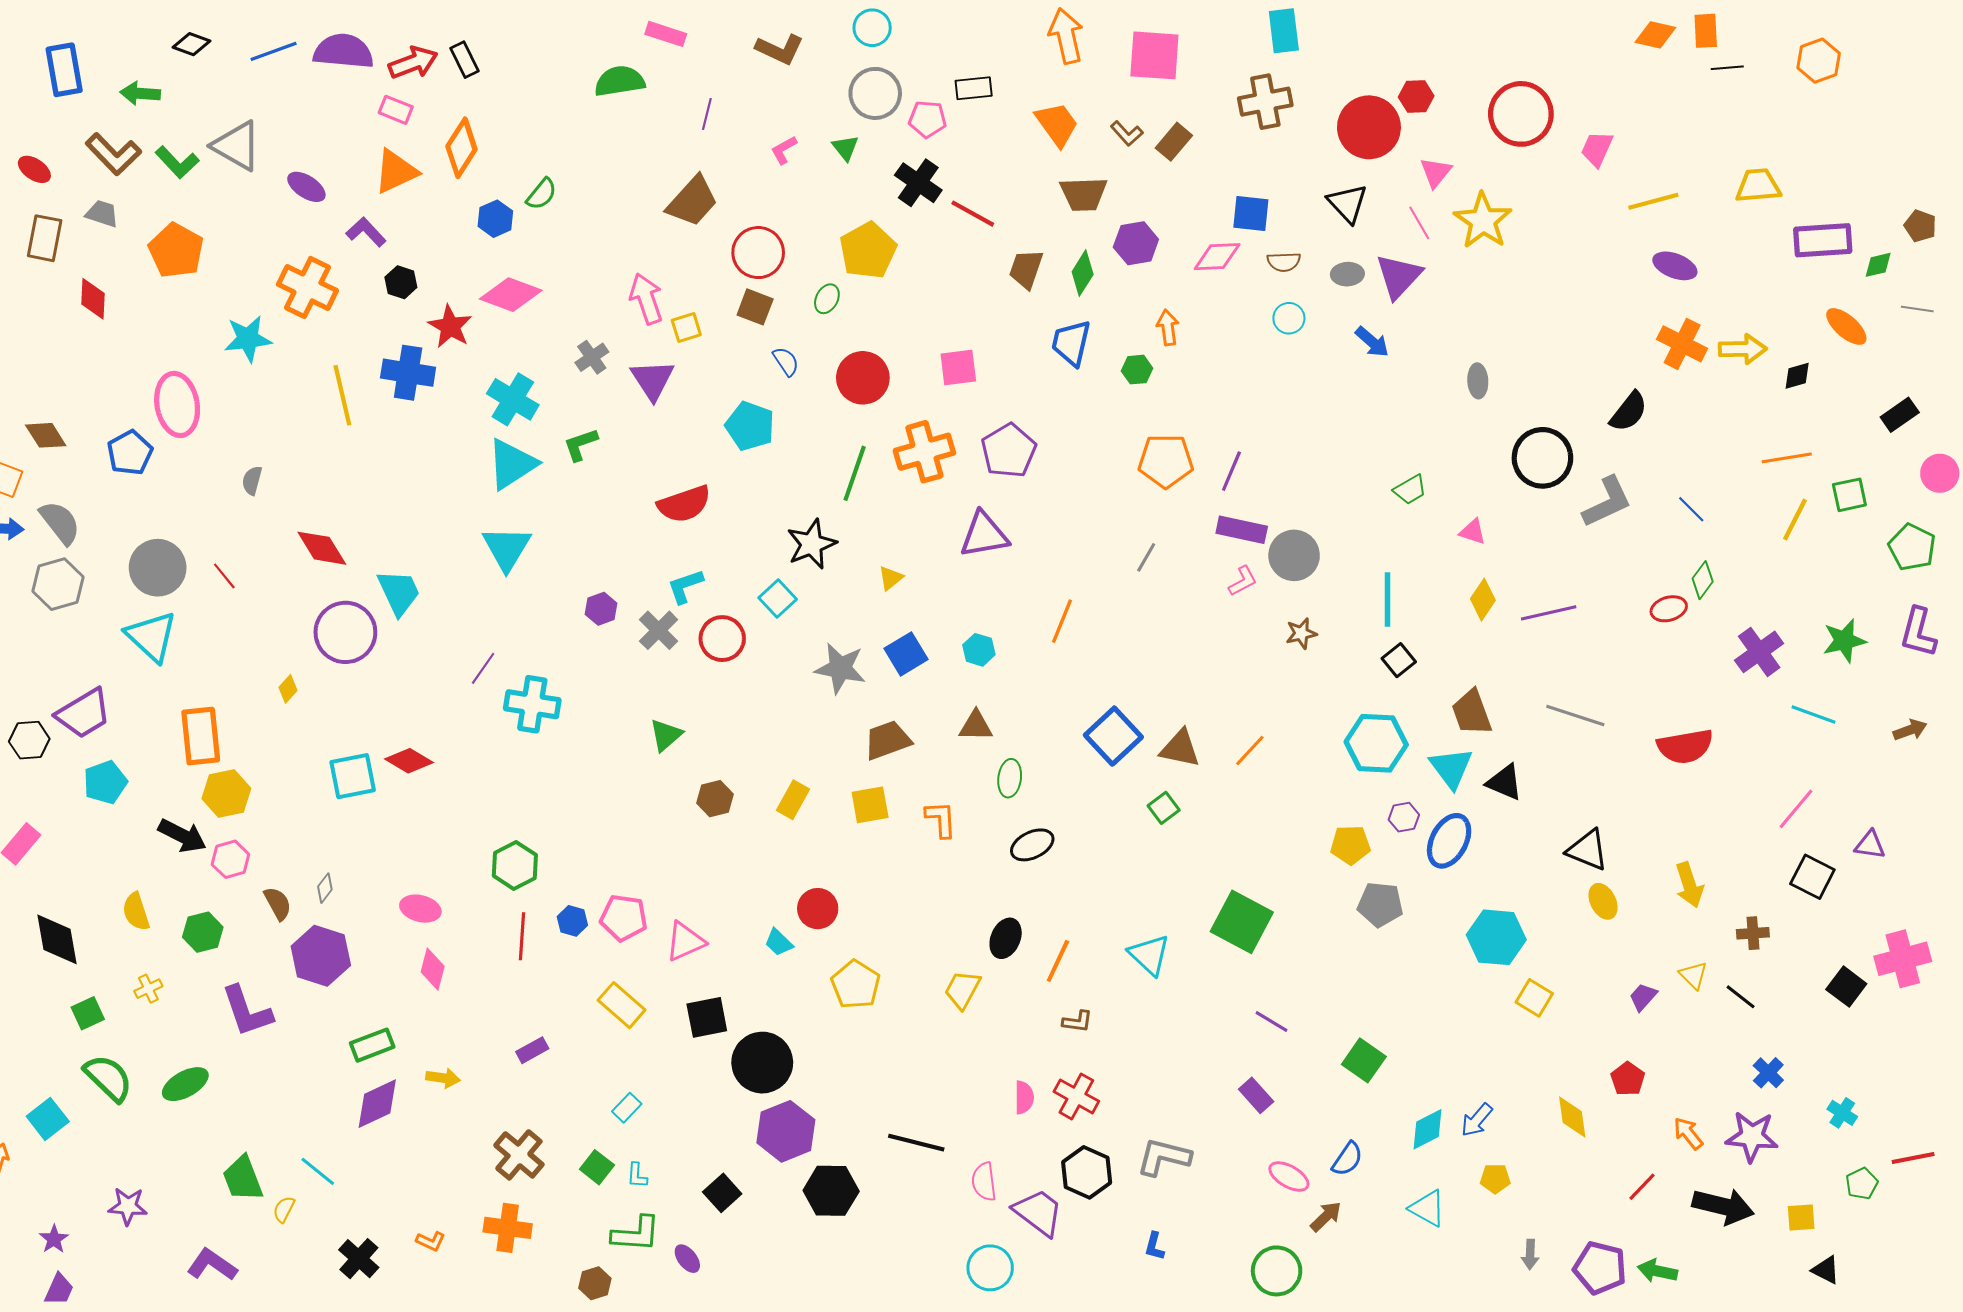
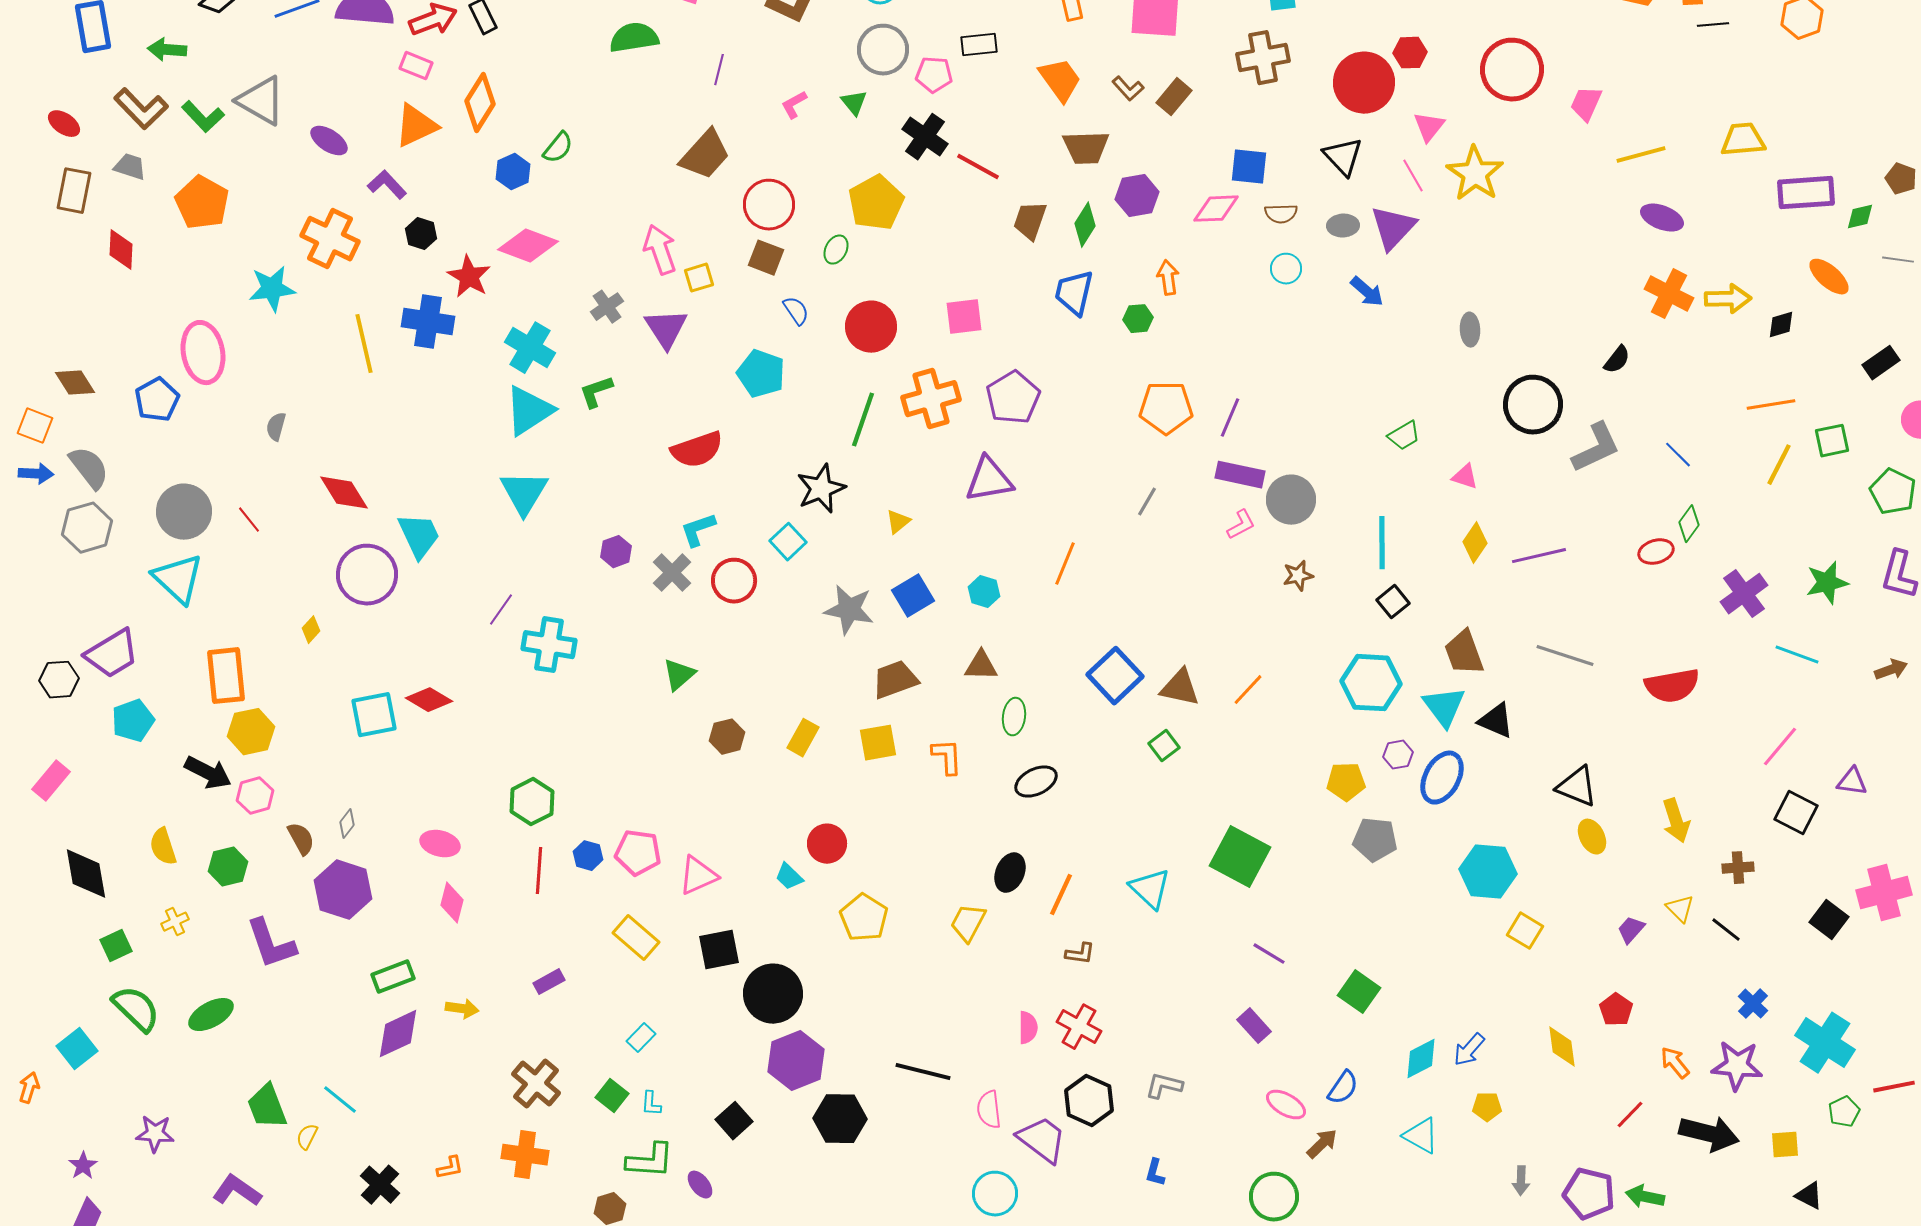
black semicircle: (1629, 412) -> (1617, 360), size x0.7
cyan cross: (1842, 1113) -> (1825, 1043), size x2.0
gray L-shape: (1164, 1157) -> (1164, 1086), size x0.7
orange L-shape: (431, 1241) -> (450, 1168), turned -36

